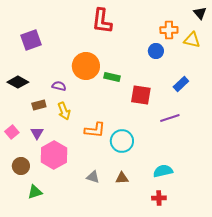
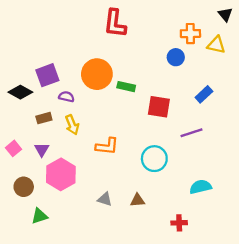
purple square: (31, 40) -> (47, 75), moved
cyan circle: (122, 141) -> (154, 159), moved
cyan semicircle: (163, 171) -> (201, 187), moved

